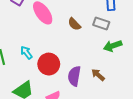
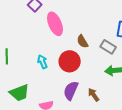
cyan arrow: (26, 53) -> (42, 62), moved
red circle: (49, 64) -> (70, 61), moved

